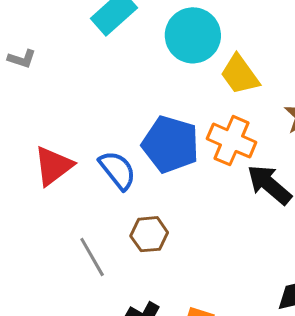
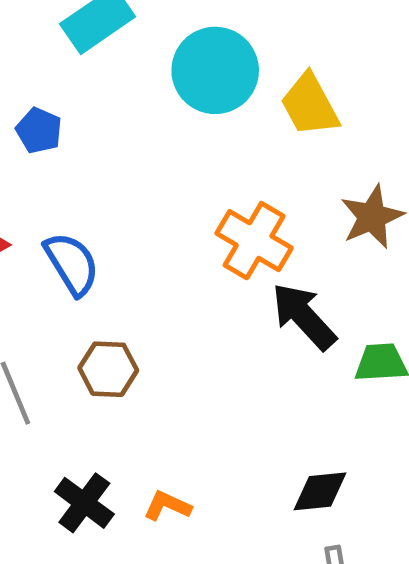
yellow trapezoid: (240, 75) -> (310, 105), moved
blue pentagon: (170, 144) -> (39, 131), moved, size x0.5

